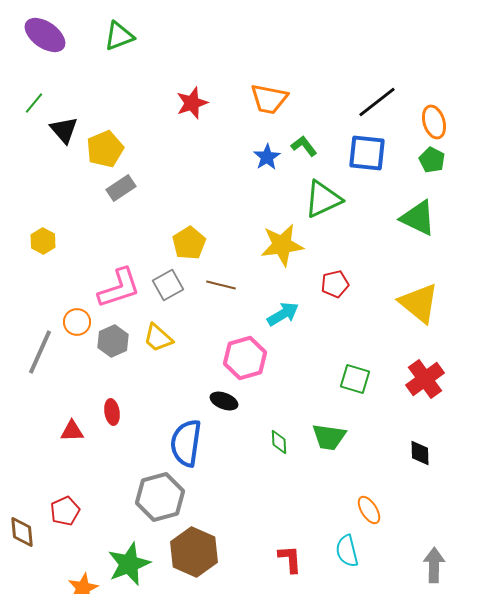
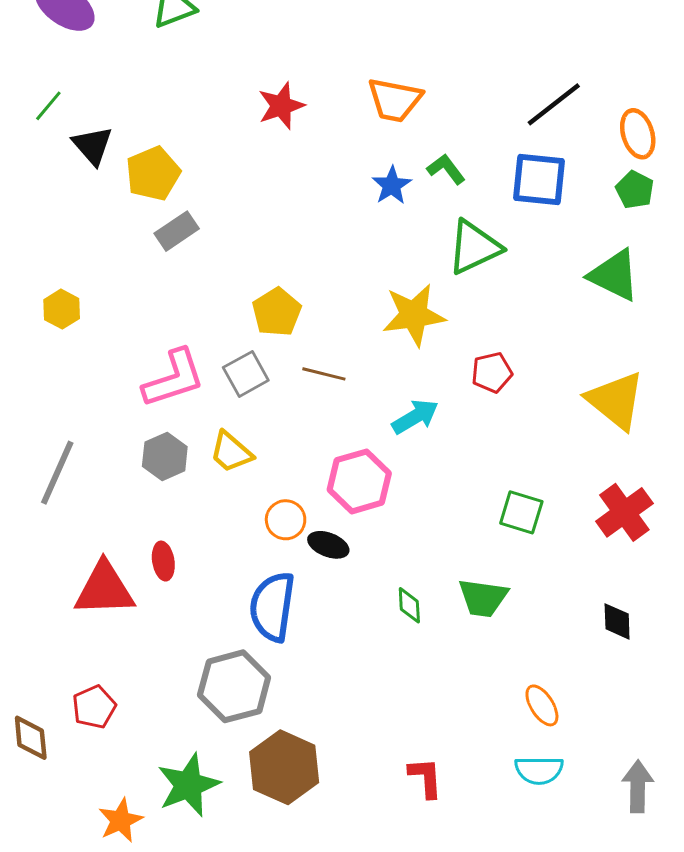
orange circle: (77, 322) -> (286, 520), moved
red triangle: (72, 431) -> (104, 589), size x1.8
cyan semicircle: (347, 551) -> (539, 770), moved, turned -76

